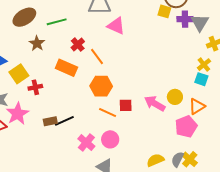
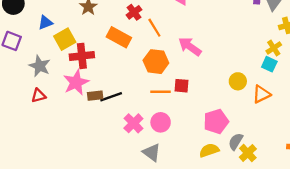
red cross: (35, 87) -> (82, 56), size x1.5
pink arrow: (155, 103) -> (190, 47), moved
orange line: (108, 112) -> (160, 92), turned -30
pink star: (18, 114) -> (76, 82), moved
pink pentagon: (186, 126) -> (216, 121), moved
gray semicircle: (178, 159) -> (236, 141), moved

